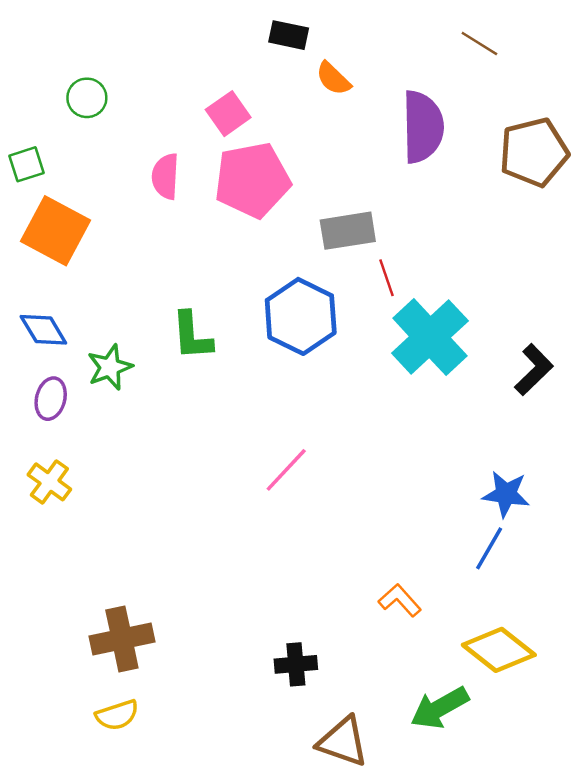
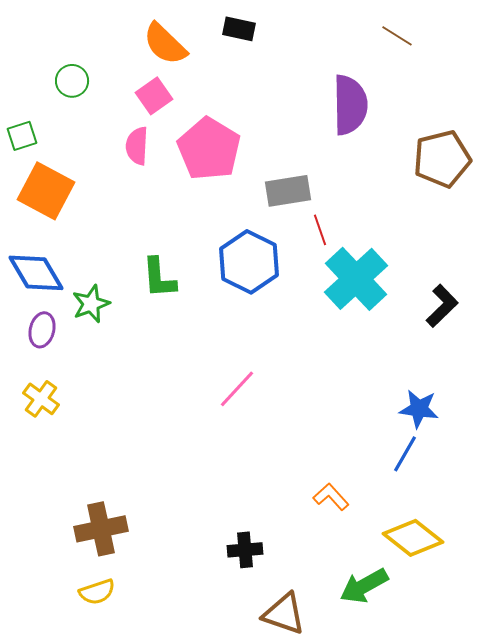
orange semicircle: (333, 79) -> (165, 44), moved, size x1.5
pink square: (228, 114) -> (154, 96), moved
brown pentagon: (534, 152) -> (442, 159), moved
pink pentagon: (252, 180) -> (209, 149), turned -30
blue diamond: (43, 330) -> (36, 273), size x1.4

